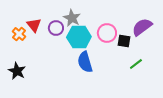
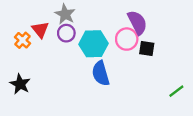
gray star: (72, 18) -> (65, 14), moved
purple semicircle: (142, 27) -> (137, 22), moved, turned 100
green line: (136, 64) -> (176, 91), moved

